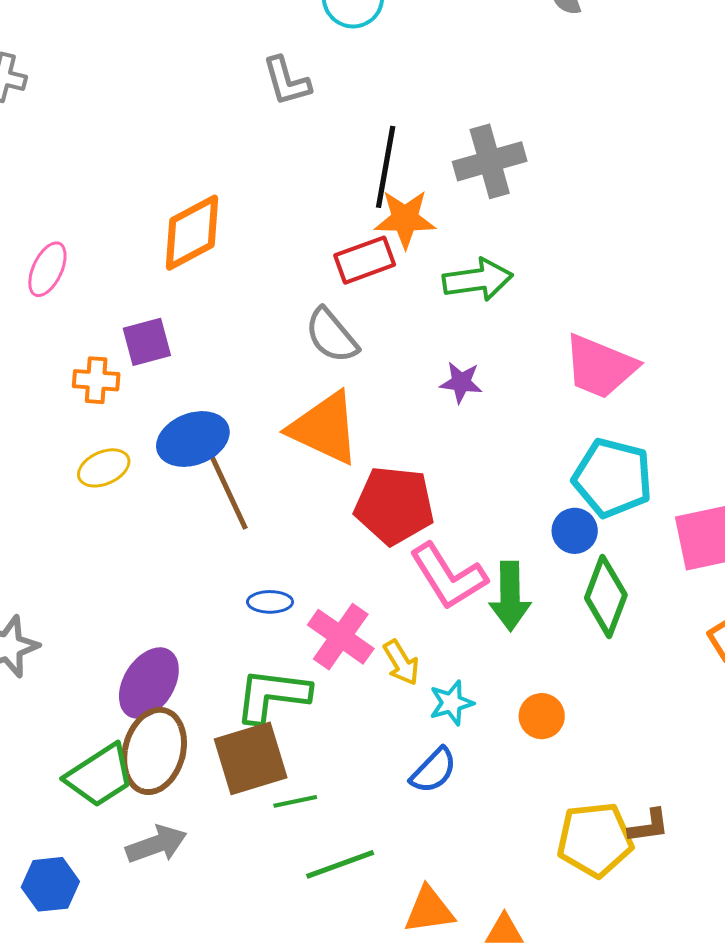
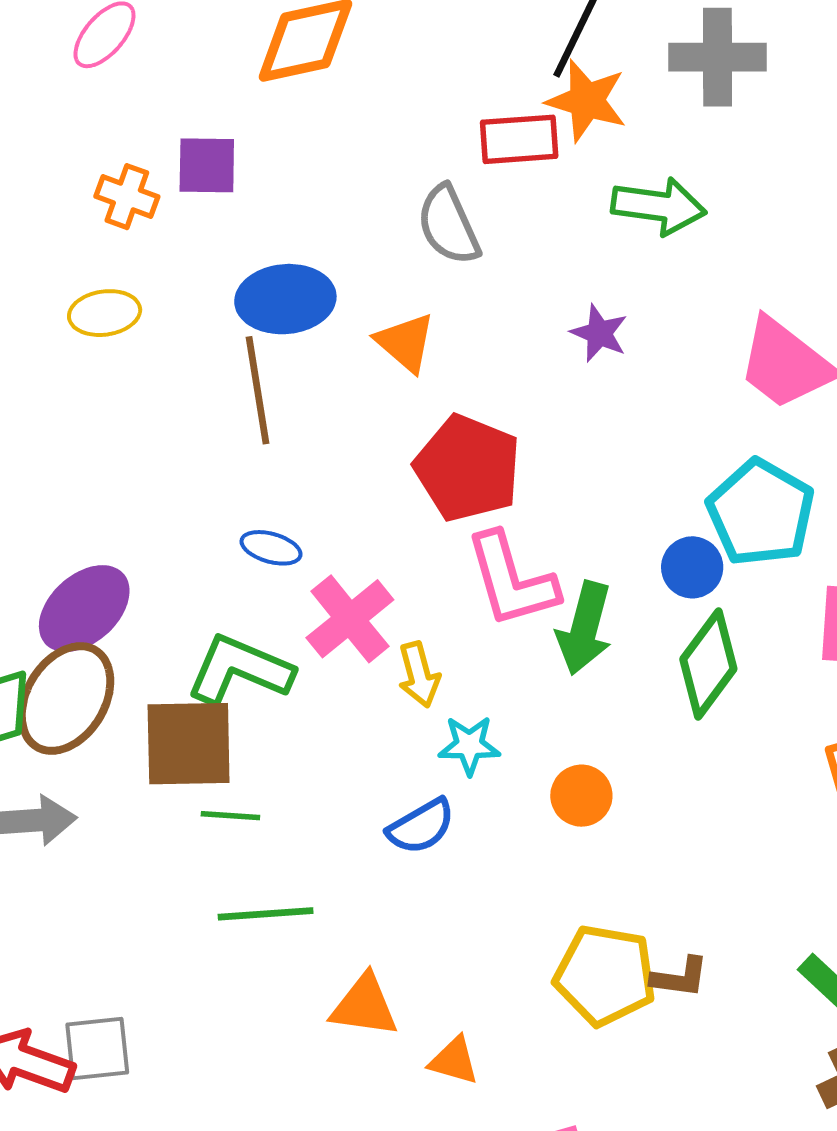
orange triangle: (325, 428) -> (405, 342), size x0.6
blue ellipse: (193, 439) -> (285, 299), moved

